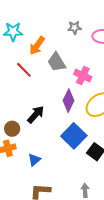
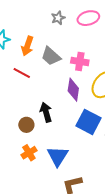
black arrow: (36, 114) -> (46, 112), turned -42
brown circle: (12, 129) -> (26, 125), moved
blue triangle: (34, 160) -> (58, 156), size x1.6

